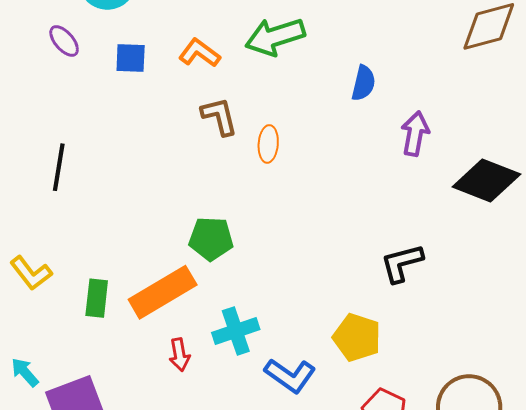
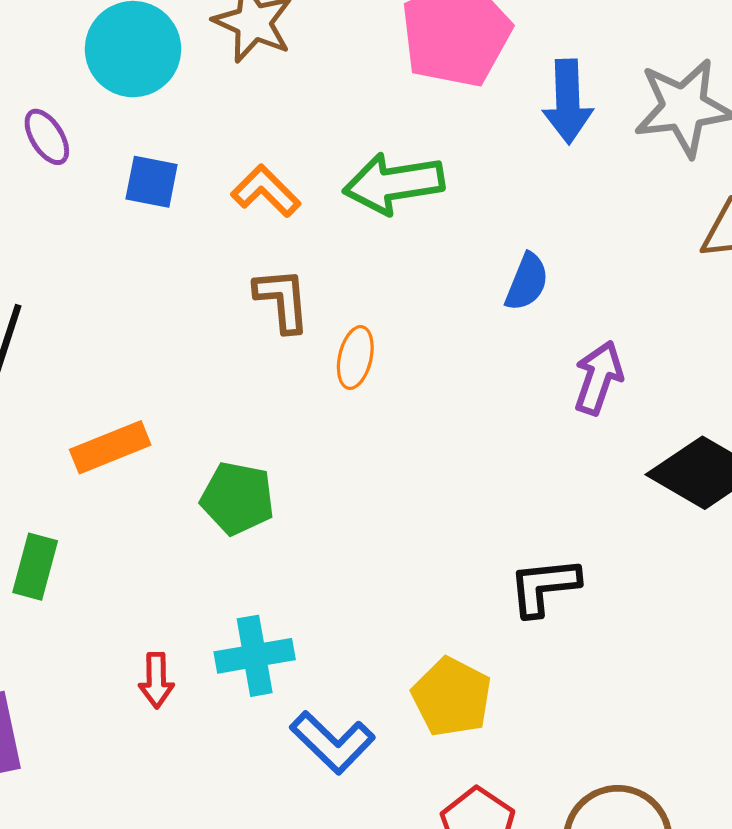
orange rectangle: (163, 292) -> (110, 447), moved, size x0.7

